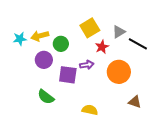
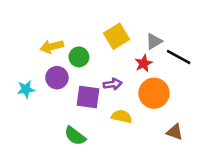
cyan star: (20, 39) -> (26, 89), moved
red star: (102, 47) -> (144, 63), moved
green semicircle: (46, 97) -> (75, 136), moved
yellow semicircle: (90, 110) -> (122, 116), moved

